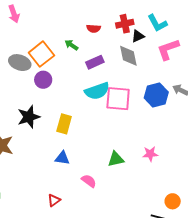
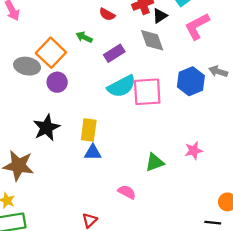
red semicircle: (94, 28) -> (107, 14), turned 32
blue triangle: (62, 158) -> (93, 152), moved

